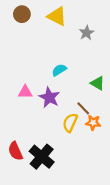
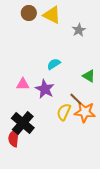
brown circle: (22, 14) -> (29, 13), moved
orange star: (93, 123) -> (85, 112), size x1.5
red semicircle: (15, 151) -> (14, 138), turned 30
black cross: (42, 157) -> (23, 123), moved

